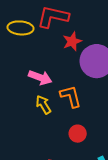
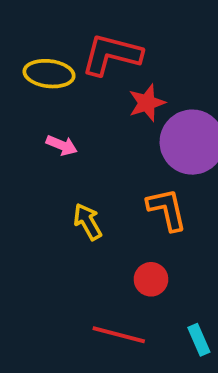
pink arrow: (40, 77) -> (62, 145), moved, size x0.7
orange L-shape: (71, 96) -> (167, 209), moved

